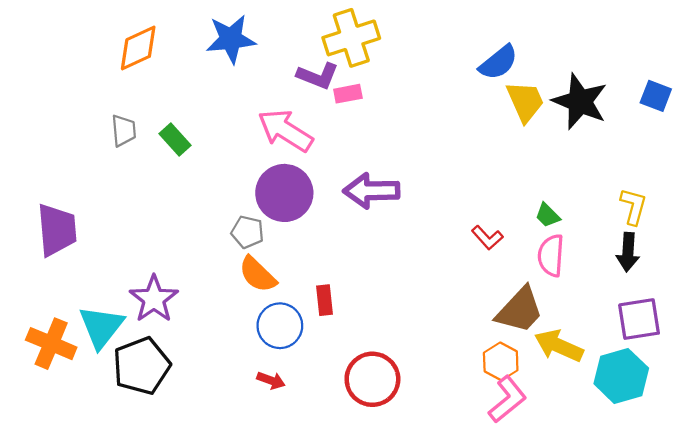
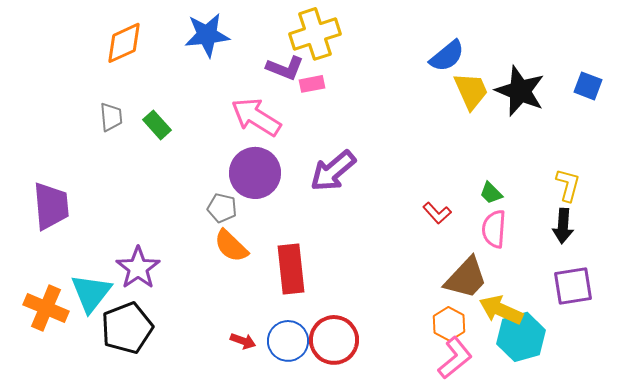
purple arrow: (371, 191) -> (333, 171), turned -39
red rectangle: (324, 300) -> (291, 269), size x1.8
blue circle: (280, 326) -> (288, 341), moved
cyan hexagon: (621, 376) -> (521, 337), moved

